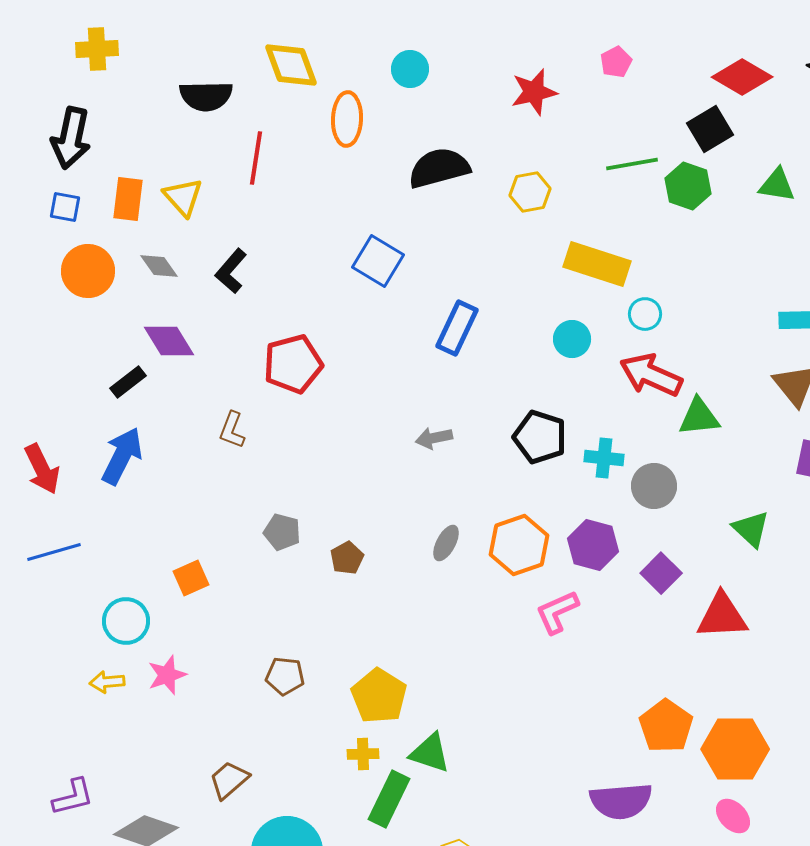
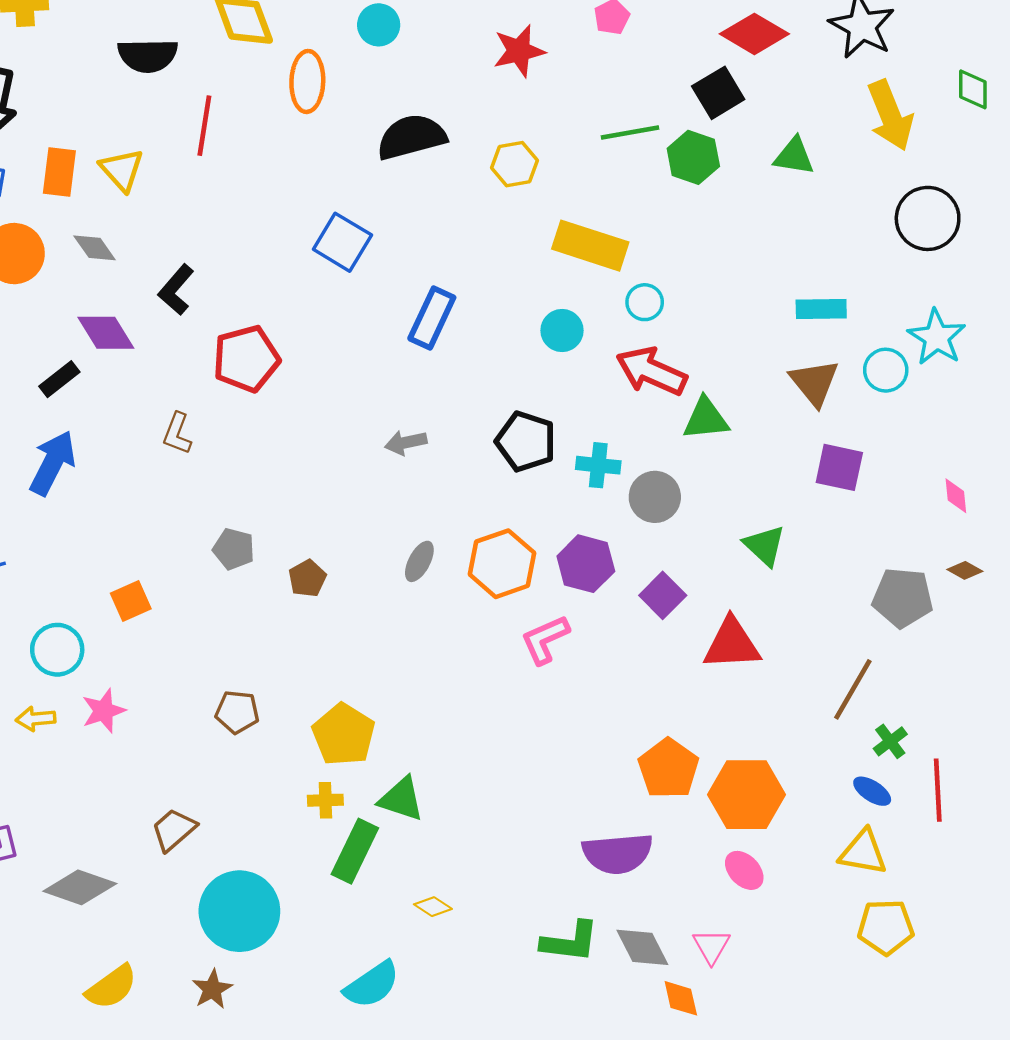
black L-shape: (231, 271) -> (176, 290), moved

